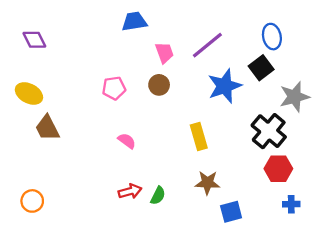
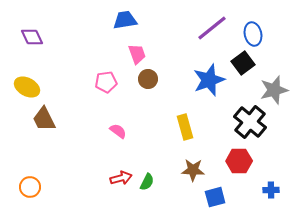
purple line: (207, 45) -> (212, 28), moved
pink trapezoid: (164, 53) -> (137, 54), moved
red hexagon: (278, 169) -> (239, 161), moved

